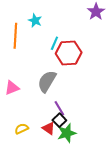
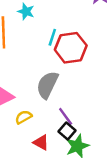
red triangle: (49, 128) -> (41, 142), moved
yellow semicircle: (22, 129) -> (23, 117), moved

